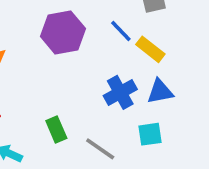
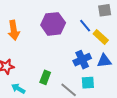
green rectangle: (56, 130) -> (45, 77), turned 40
cyan square: (150, 134) -> (88, 83), moved

